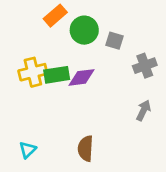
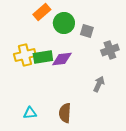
gray arrow: (143, 110) -> (99, 84), moved
cyan triangle: (28, 150) -> (30, 113), moved, turned 40

